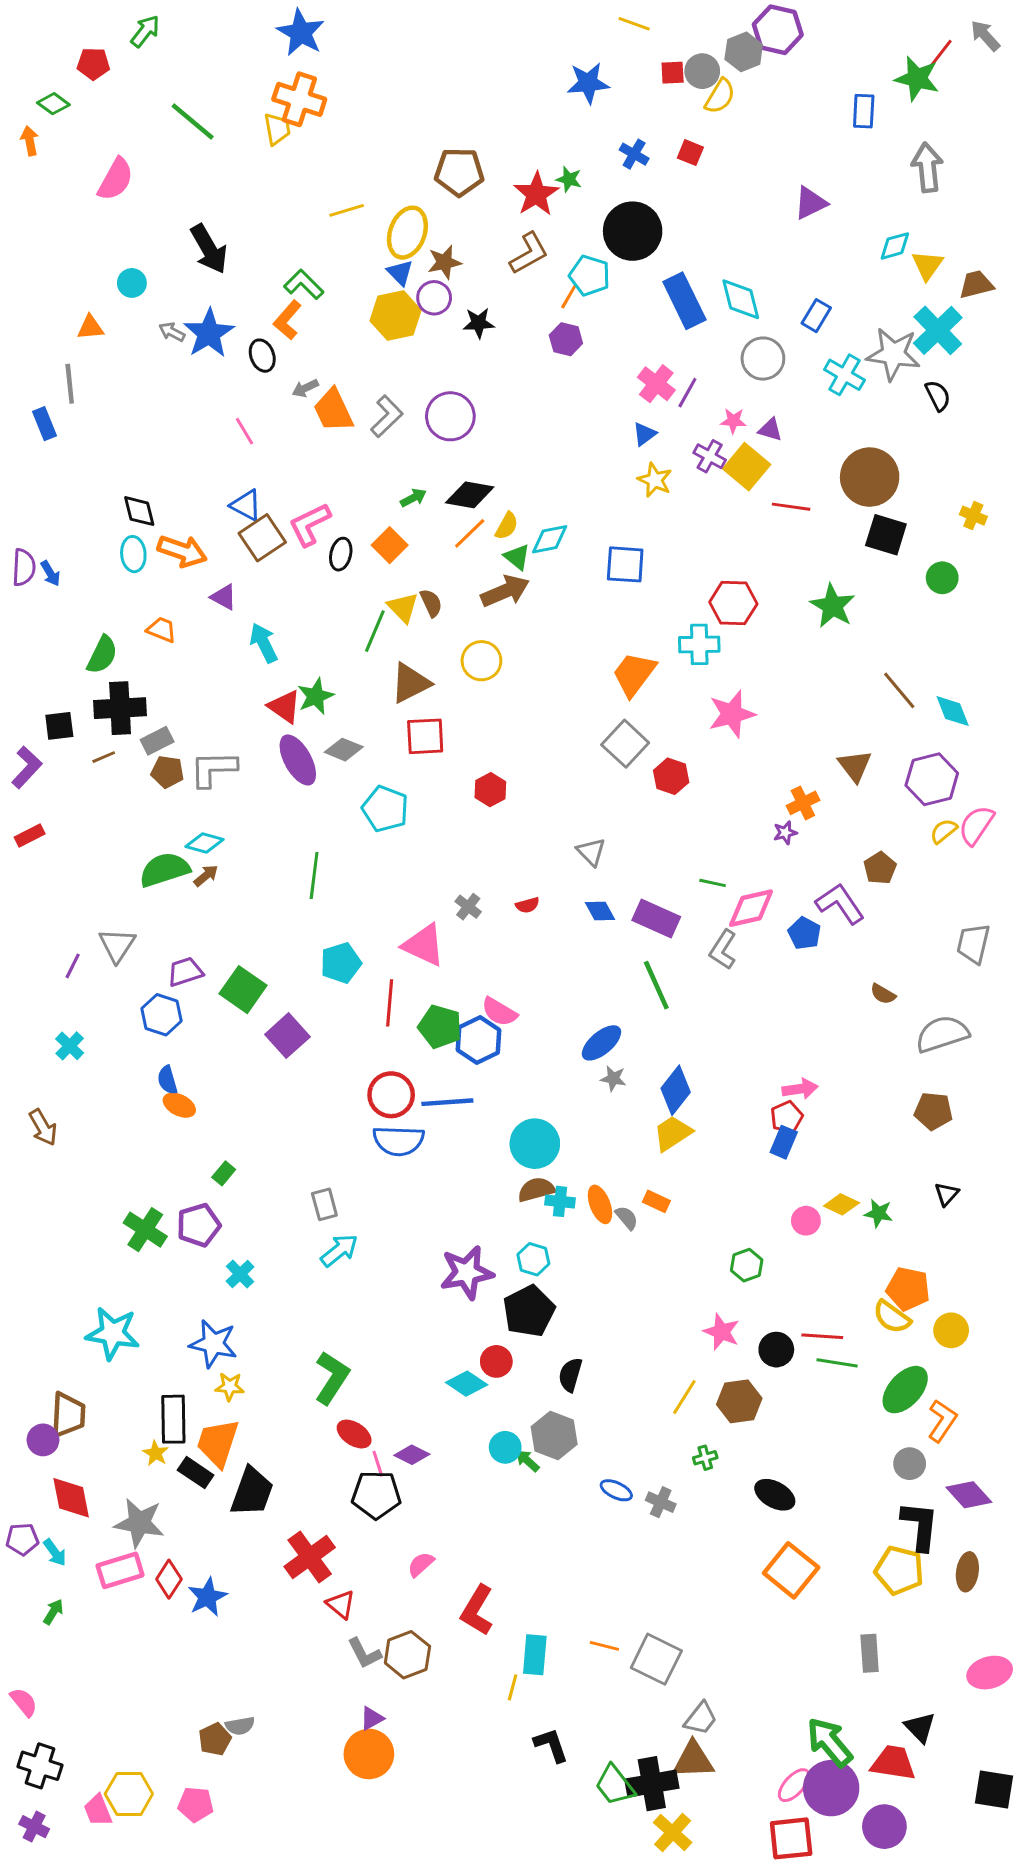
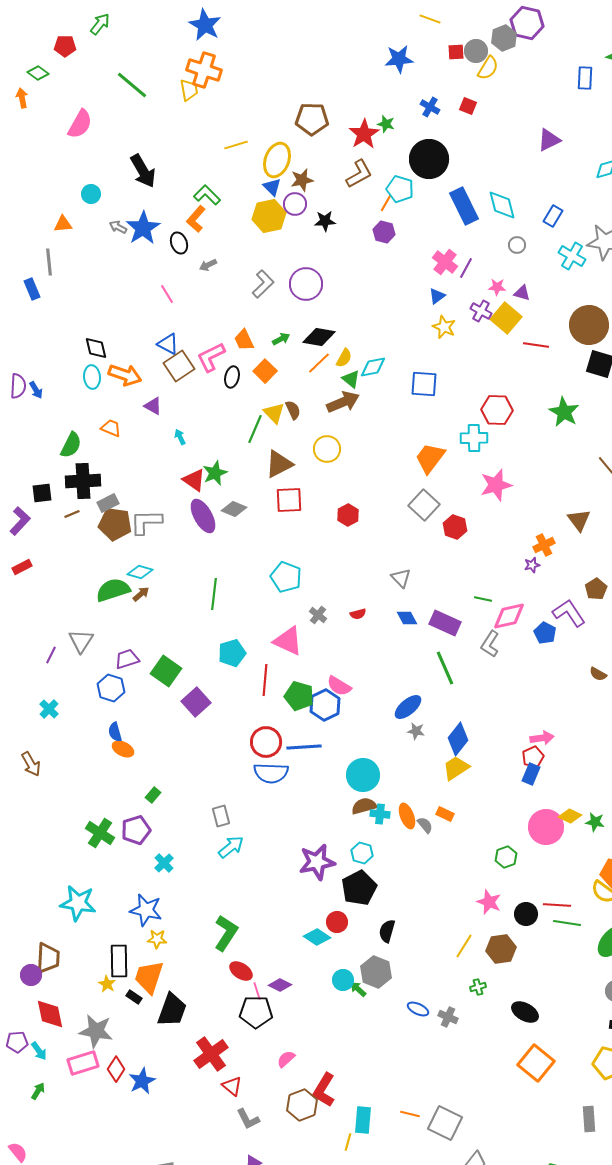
gray circle: (763, 359) -> (517, 245), size x0.6
orange trapezoid: (333, 410) -> (244, 340), moved, size x0.7
cyan arrow: (264, 643) -> (180, 437), size x0.6
brown pentagon: (167, 772) -> (115, 524), size x1.5
red hexagon: (490, 790) -> (348, 515), moved
cyan pentagon: (385, 809) -> (286, 577), moved
pink circle: (806, 1221) -> (546, 827), size x1.8
black rectangle: (196, 1473) -> (134, 997), size x0.7
brown hexagon: (407, 1655) -> (302, 1105), moved

